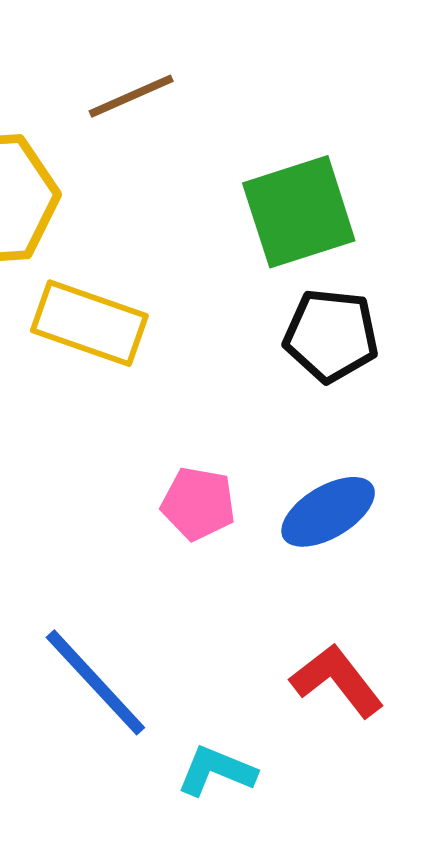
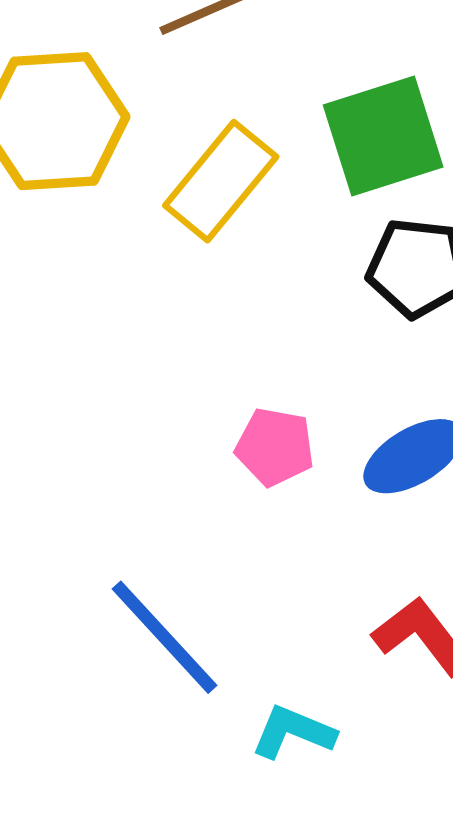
yellow rectangle: (89, 323) -> (221, 181), moved, turned -70

